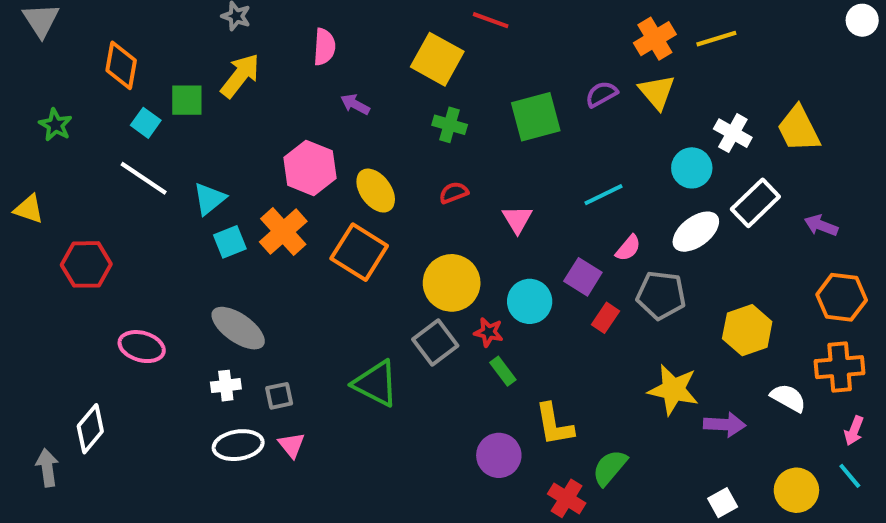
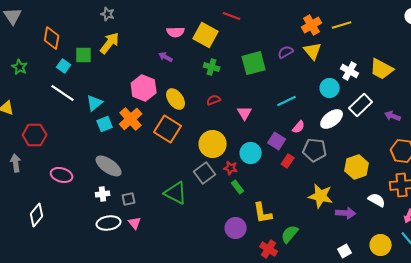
pink semicircle: (324, 47) -> (176, 32), moved, turned 84
yellow trapezoid: (799, 129) -> (382, 69), turned -35
gray arrow: (47, 468) -> (16, 163), moved

